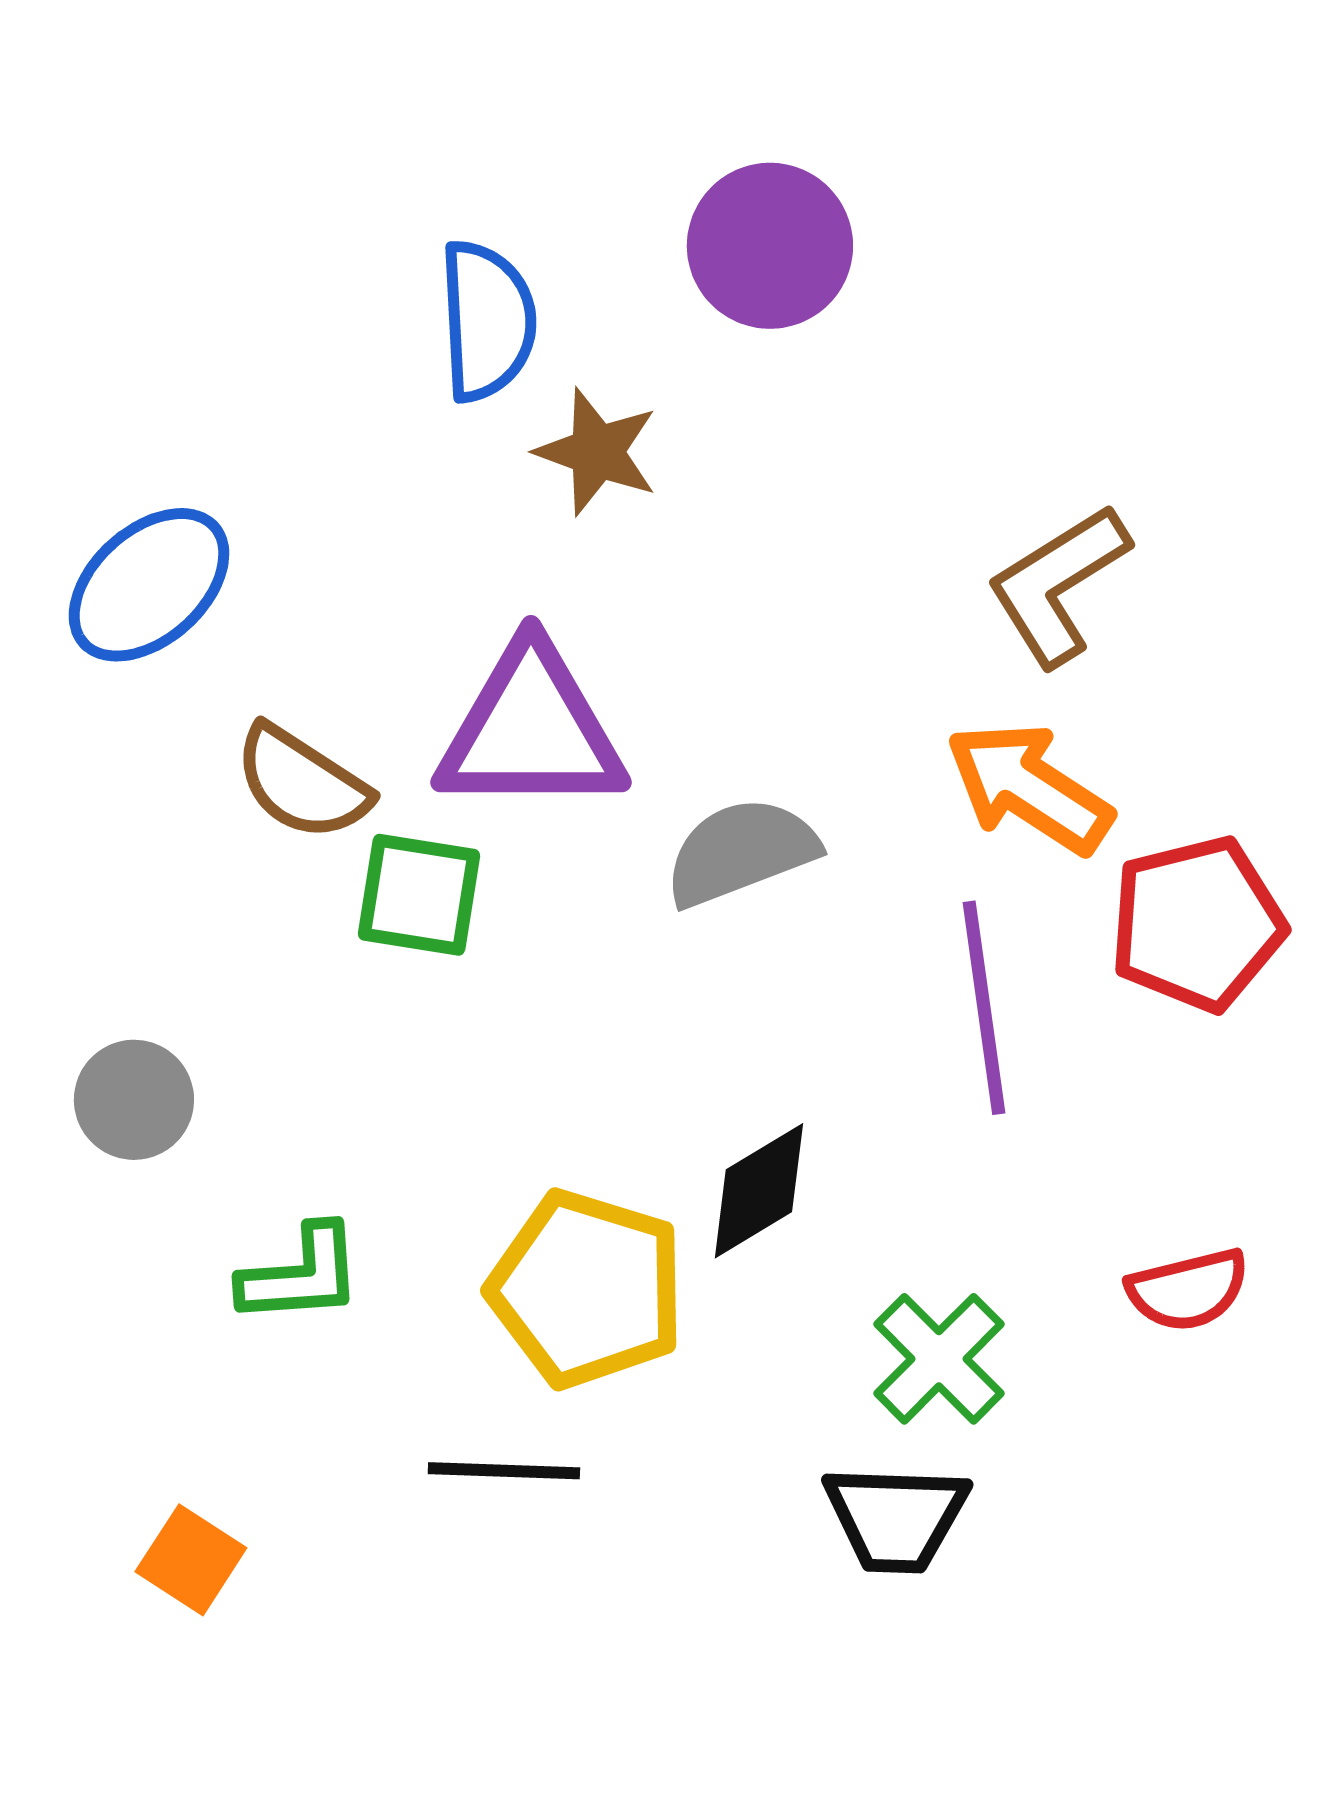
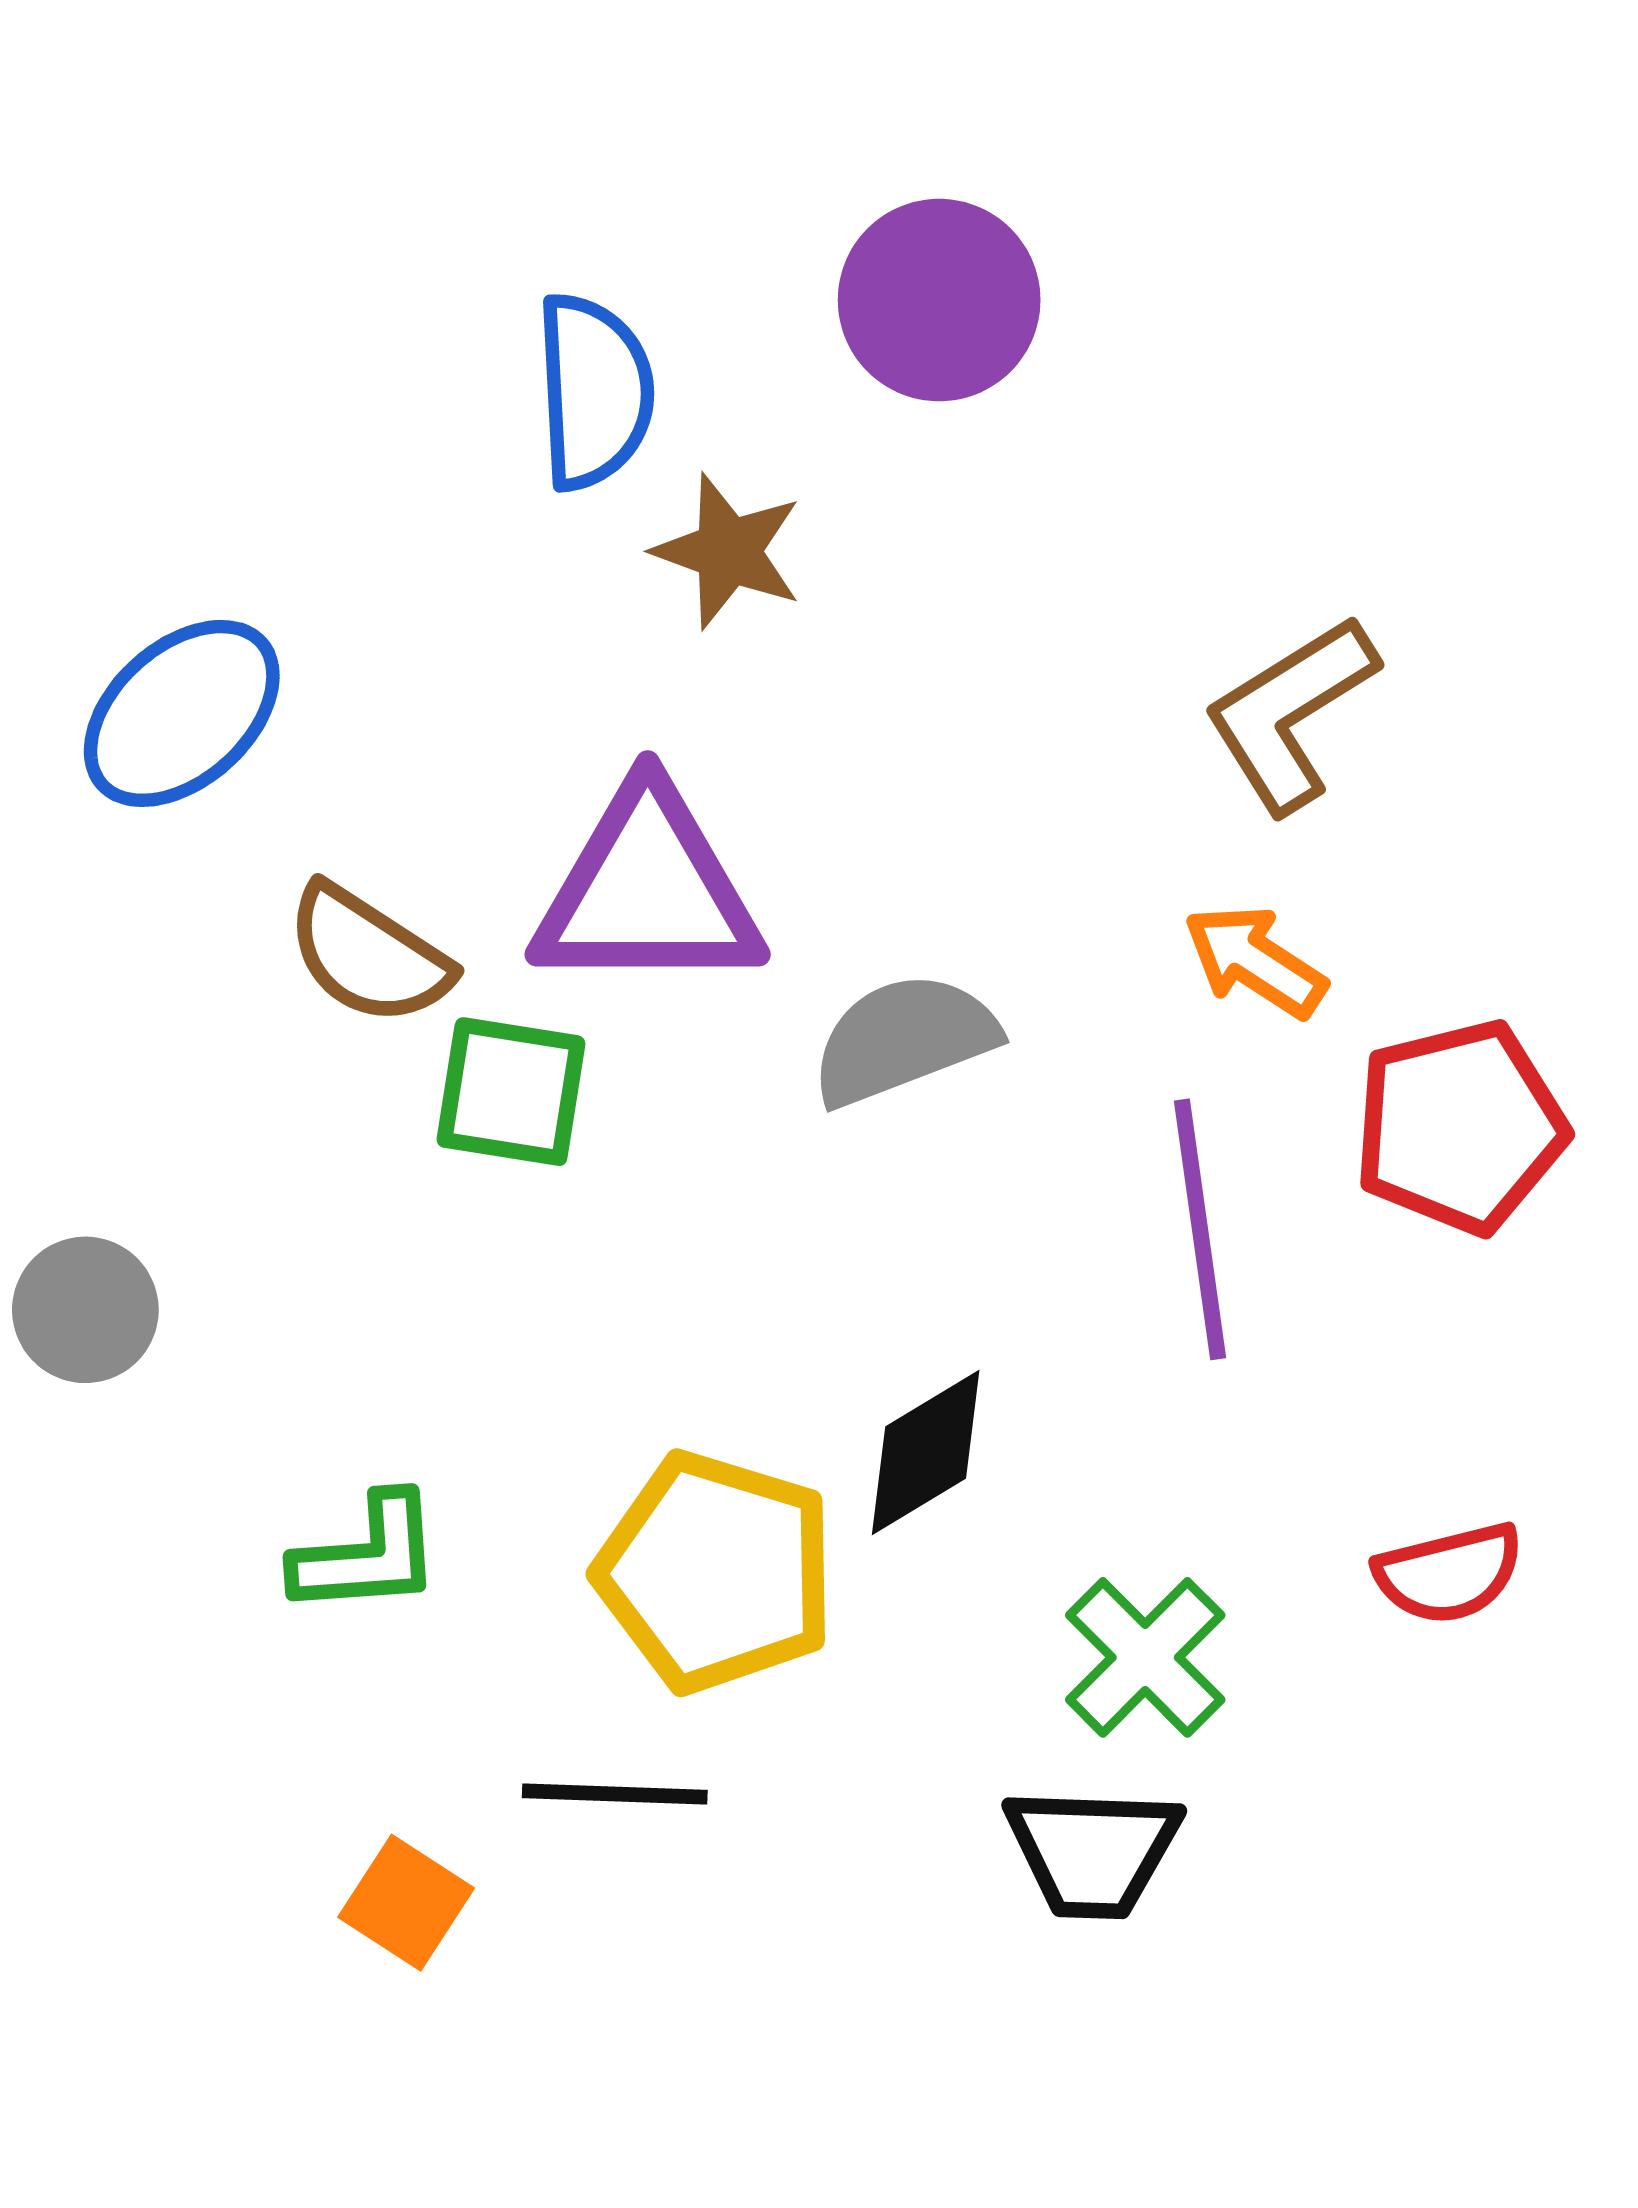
orange arrow: (1029, 788) -> (1255, 961), size x0.7
gray circle: (134, 1100) -> (85, 1310), moved
orange square: (191, 1560) -> (406, 1903), moved

